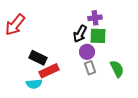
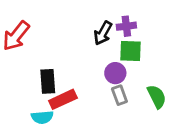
black arrow: (80, 34) -> (103, 33), moved
black rectangle: (38, 58) -> (48, 81), turned 60

